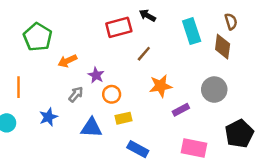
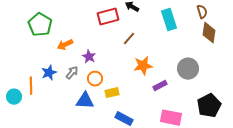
brown diamond: (223, 47) -> (209, 33), moved
orange line: (19, 87) -> (31, 86), moved
orange circle: (112, 94) -> (95, 79), moved
blue star: (48, 117) -> (49, 73), moved

